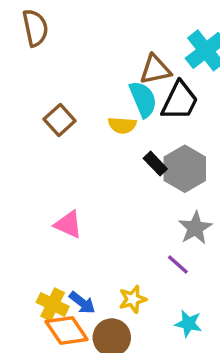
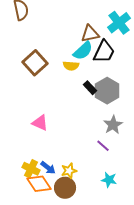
cyan semicircle: (143, 99) -> (83, 51), turned 70
brown square: (60, 120) -> (35, 63), size x1.4
yellow star: (133, 299) -> (69, 171), moved

